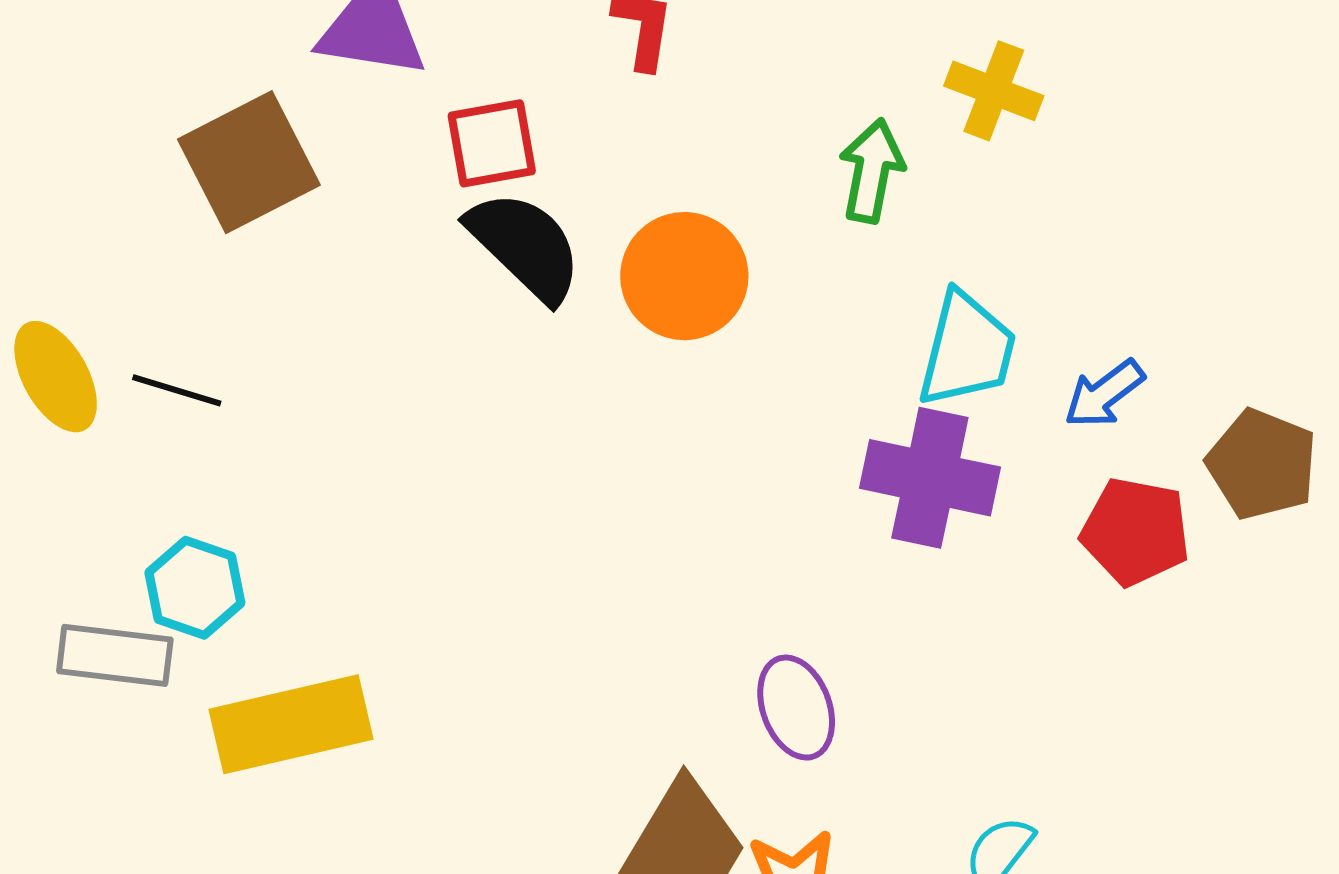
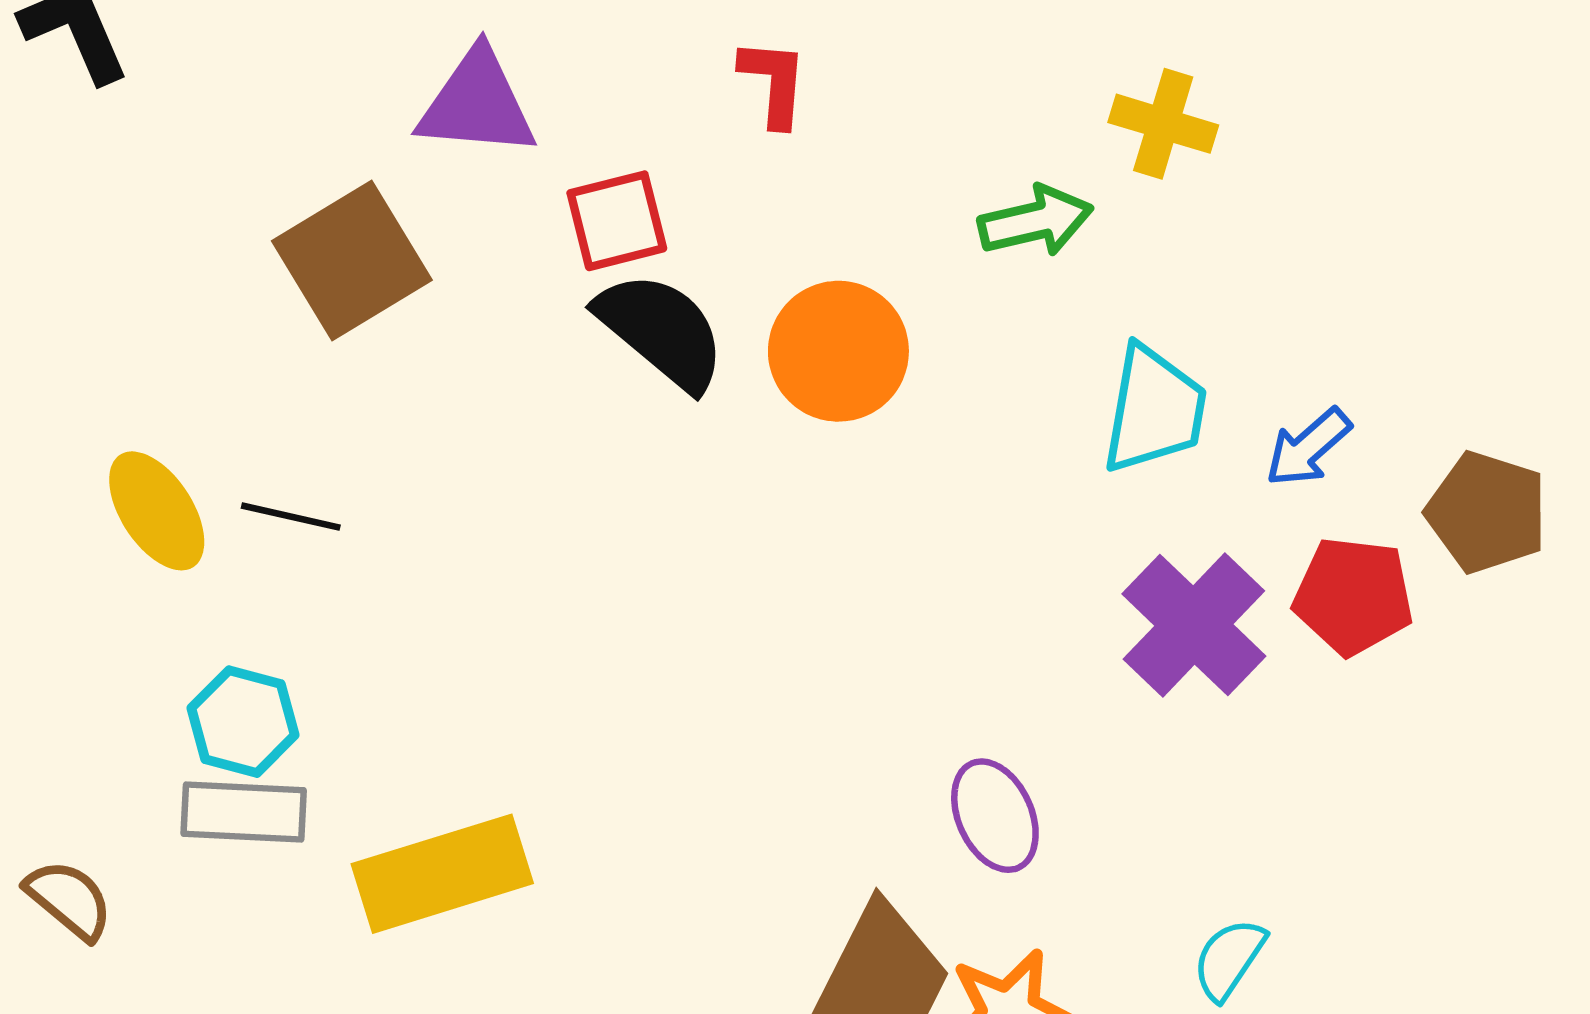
green arrow: (872, 171) -> (1036, 221), turned 70
purple cross: (930, 478) -> (1194, 625), moved, turned 36
cyan hexagon: (195, 588) -> (243, 722), moved

